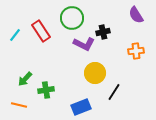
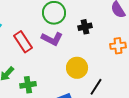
red rectangle: (41, 31) -> (23, 42), moved
purple L-shape: (84, 44) -> (52, 39), moved

